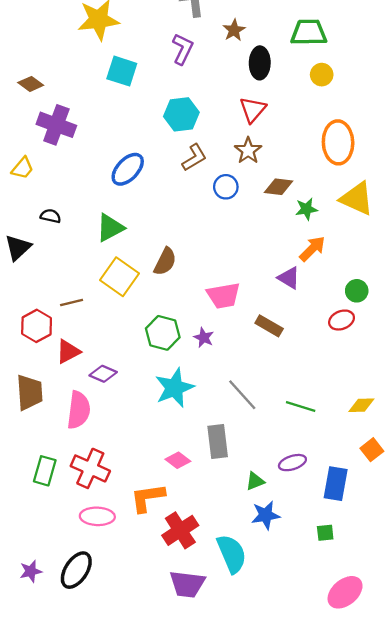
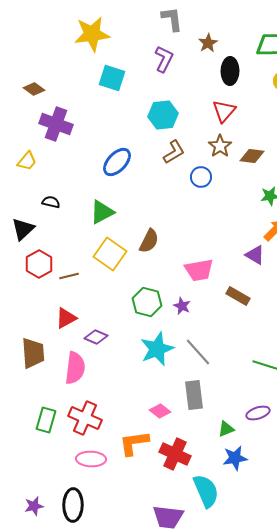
brown diamond: (278, 187) -> (252, 156), moved
red hexagon: (37, 326) -> (39, 264), moved
gray line: (242, 395) -> (198, 352), moved
red cross: (180, 530) -> (175, 454), moved, turned -32
black ellipse: (76, 570) -> (73, 505), turned -32

